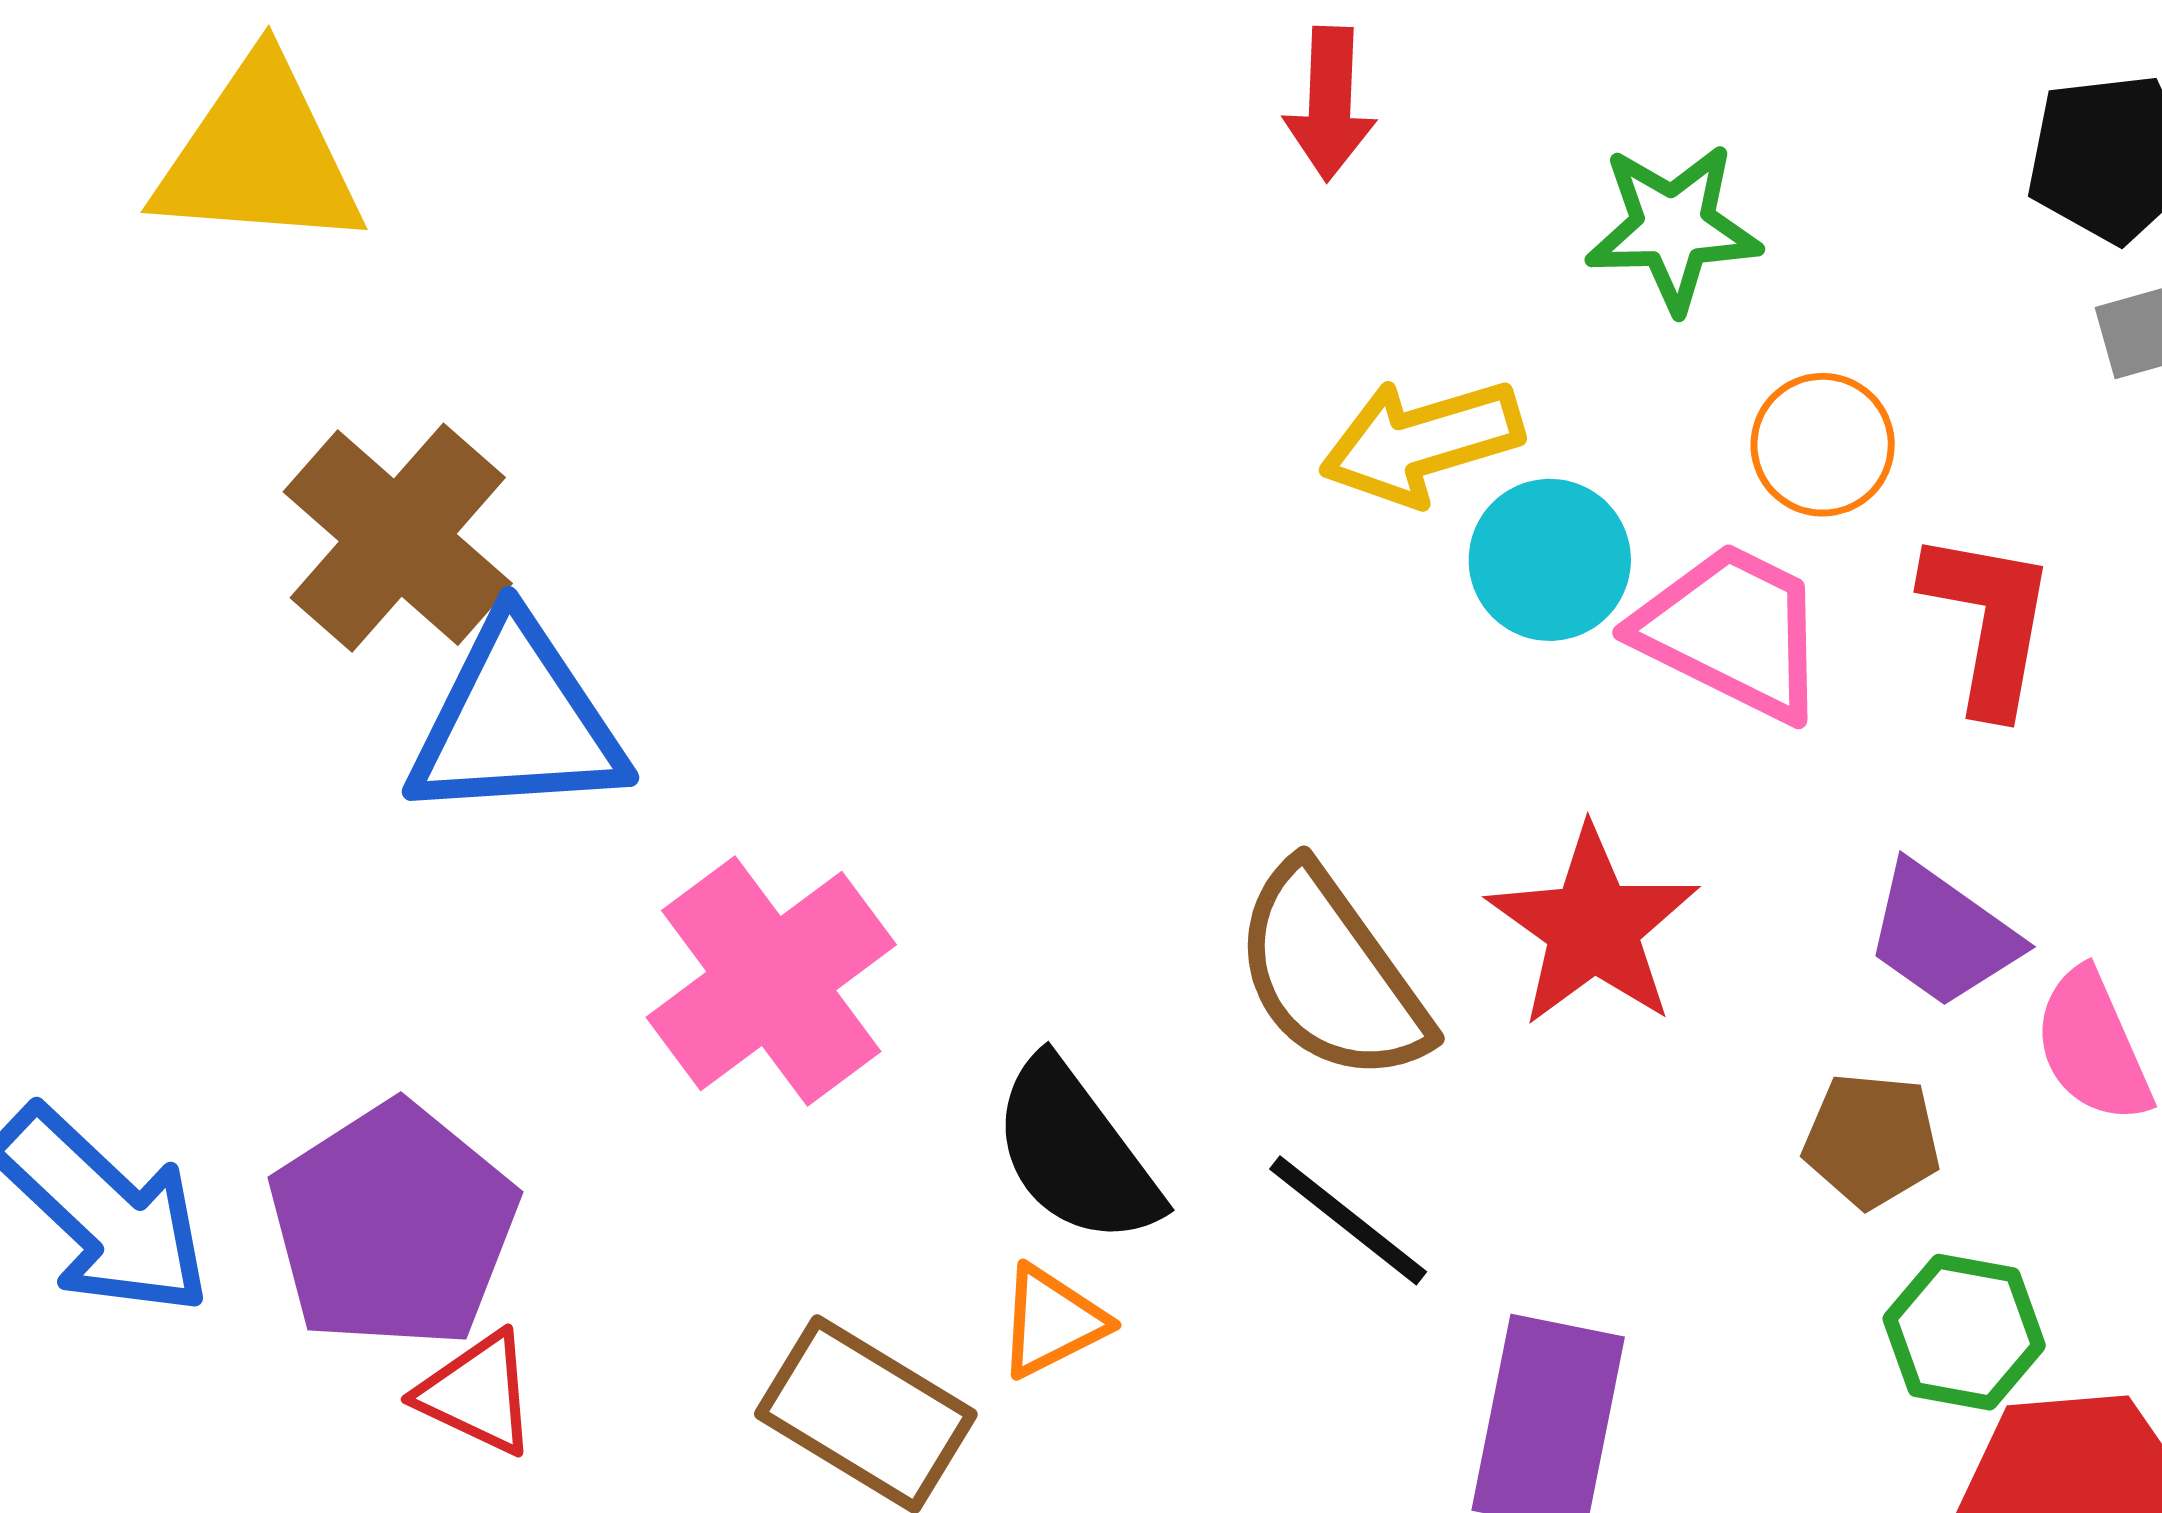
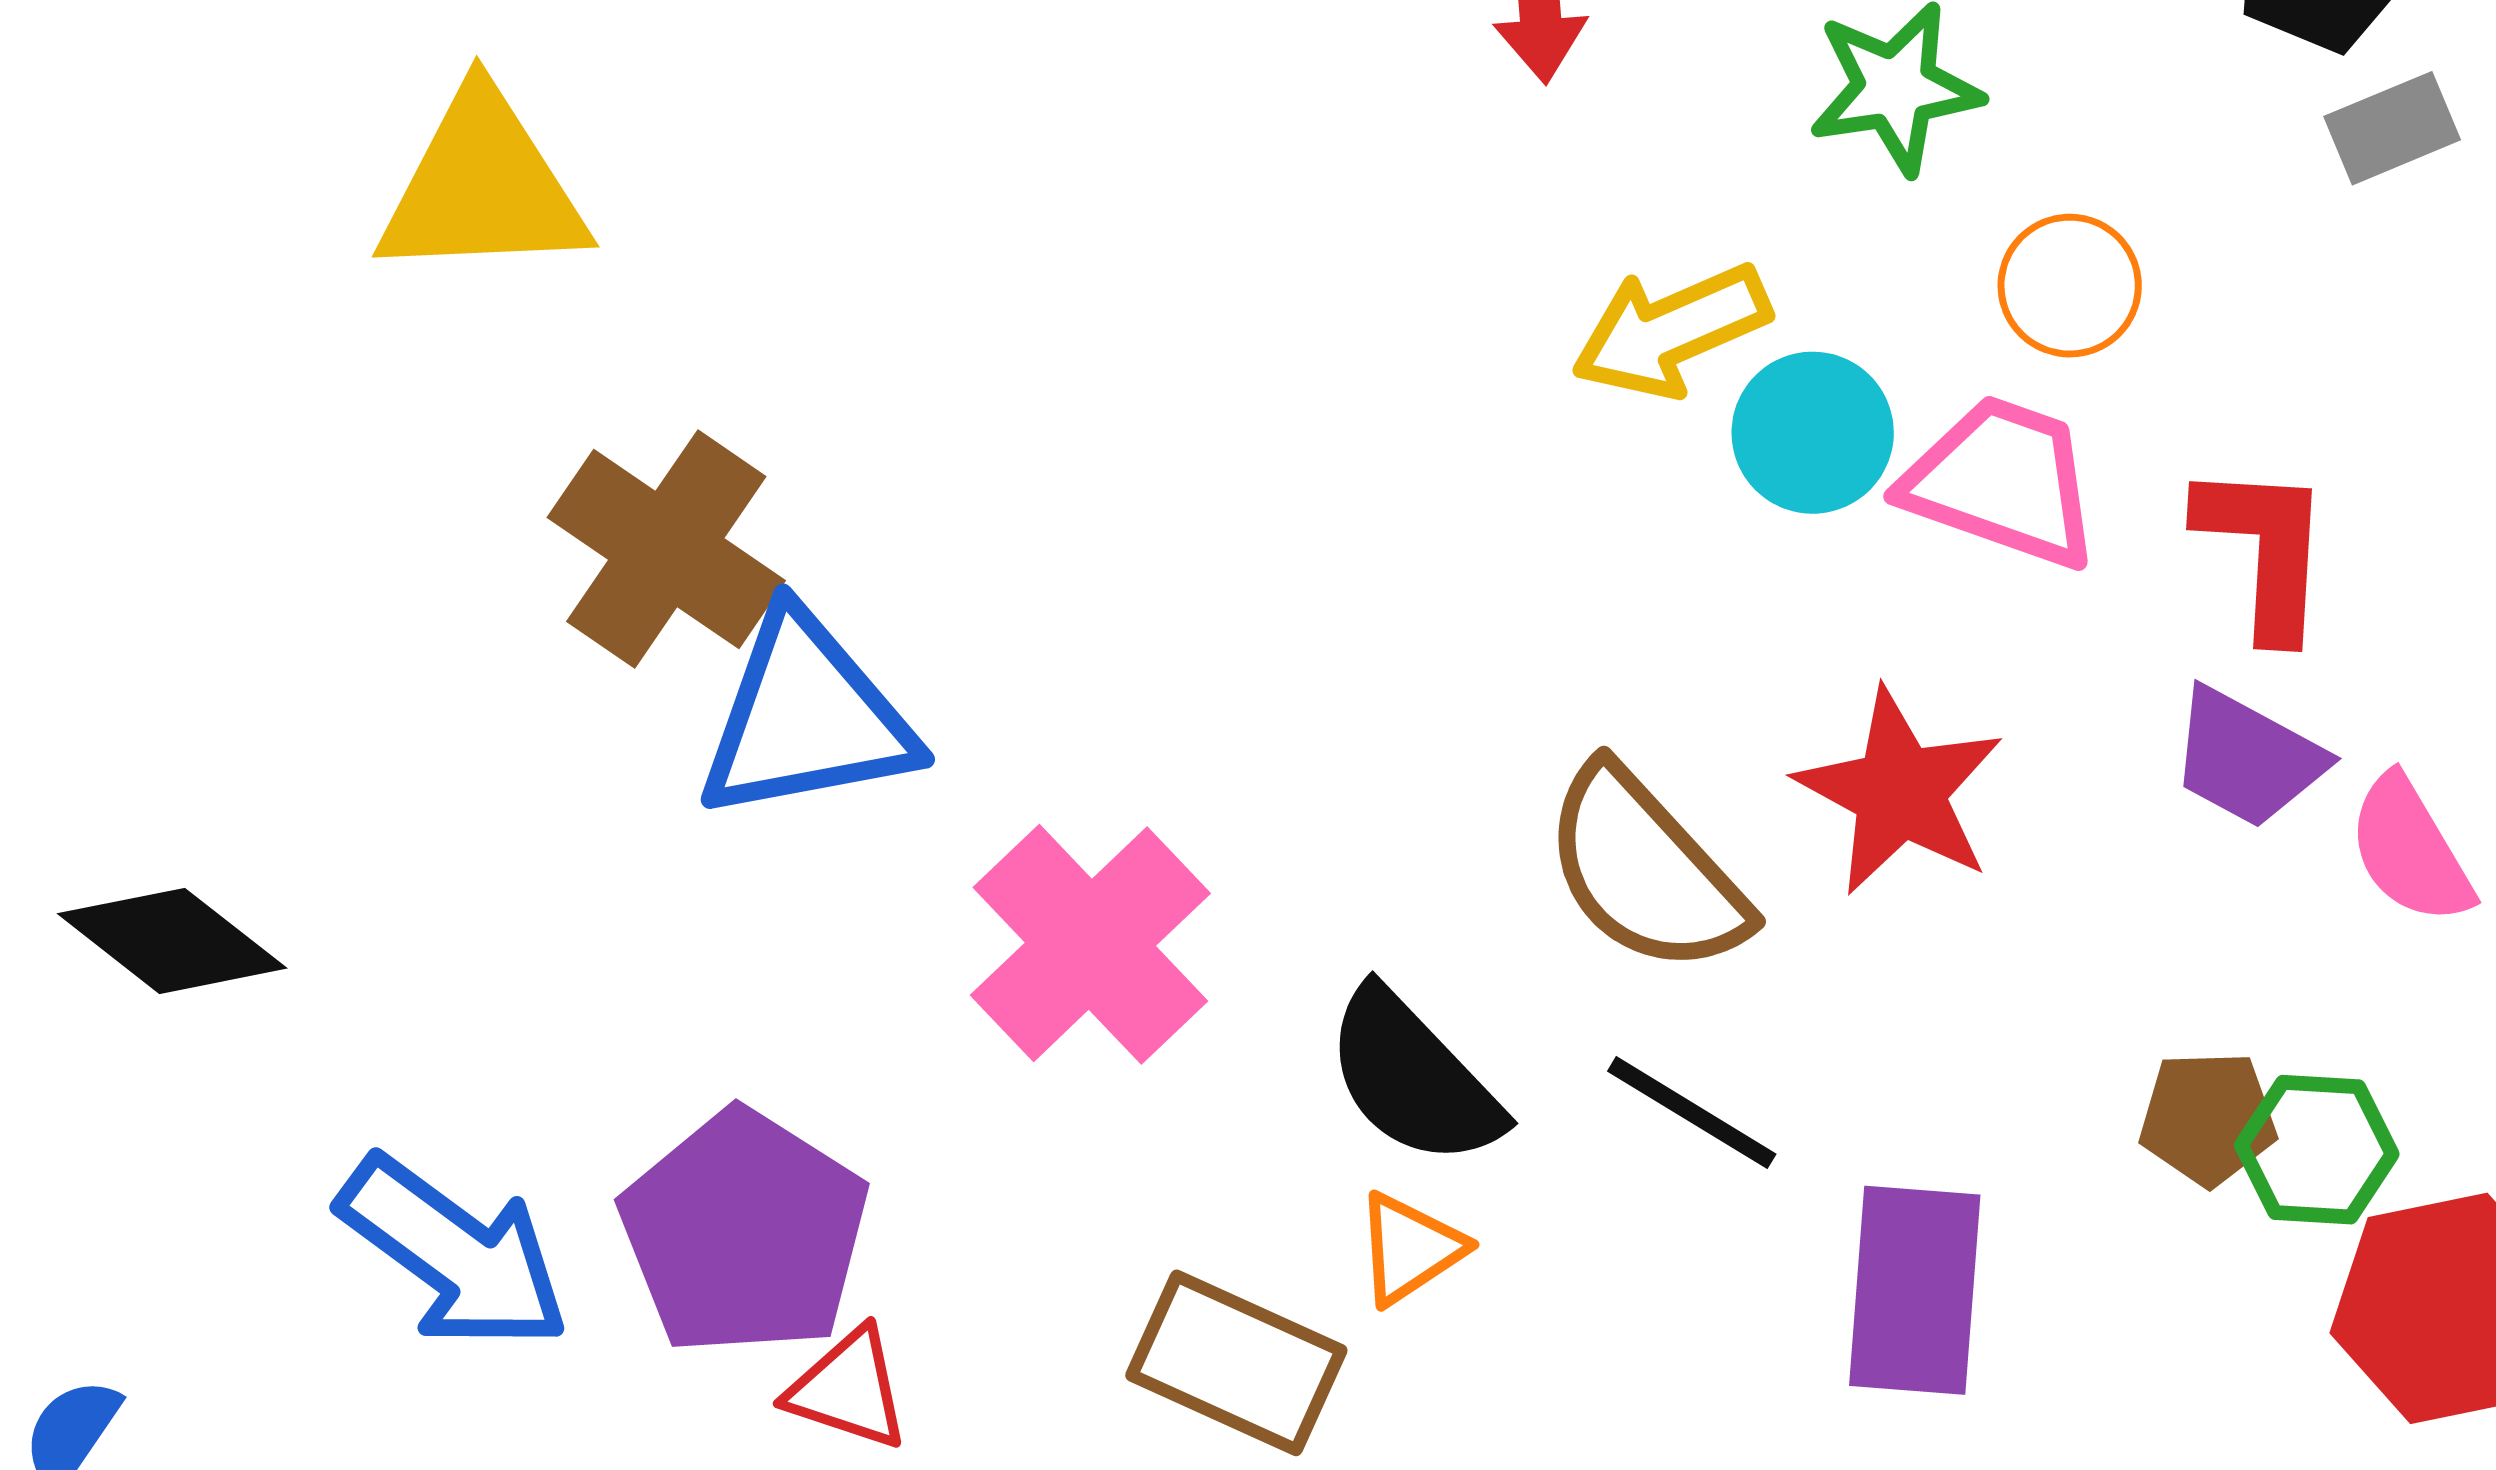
red L-shape: (1989, 622) -> (2264, 550), moved
brown pentagon: (1872, 1140) -> (2208, 1118), moved

